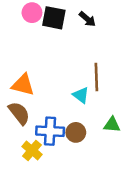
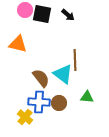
orange triangle: (23, 85) -> (18, 44), moved
cyan triangle: (81, 95) -> (63, 74), size x1.5
brown semicircle: (19, 113) -> (41, 78), moved

